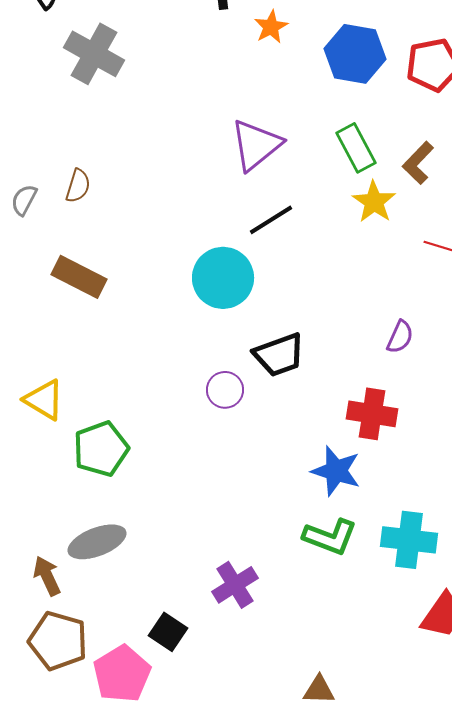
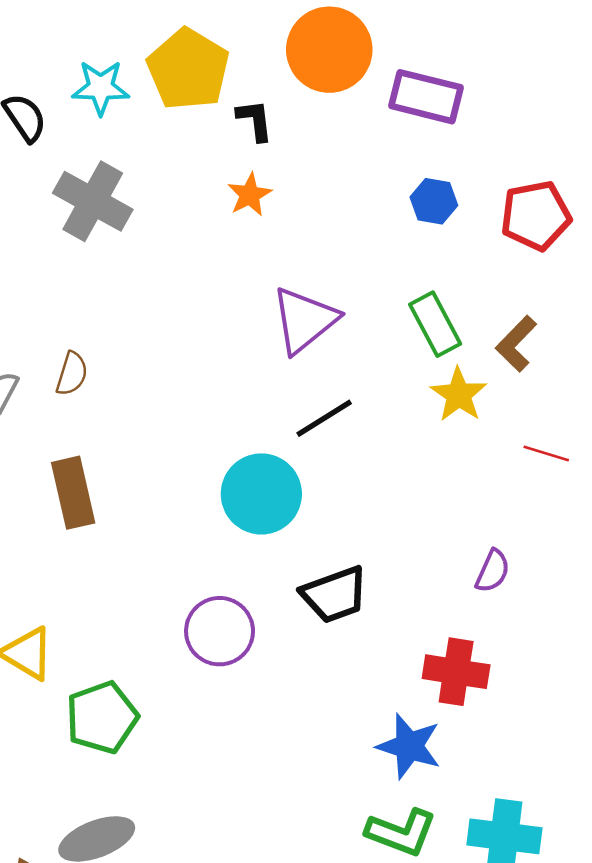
orange star: (271, 27) -> (250, 195), moved
blue hexagon: (355, 54) -> (434, 201), size x0.6
brown rectangle: (79, 277) -> (73, 493), turned 50
purple circle: (225, 390) -> (220, 631), moved, size x1.4

